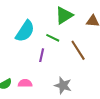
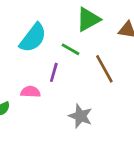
pink semicircle: (25, 83) -> (31, 92), moved

